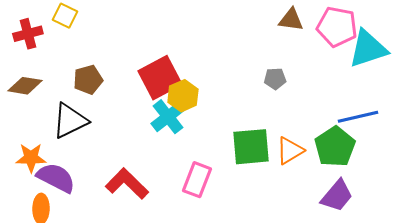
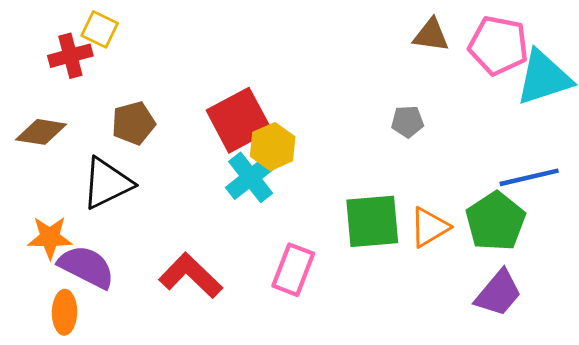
red cross: (28, 34) -> (70, 56), moved

